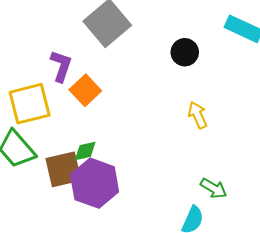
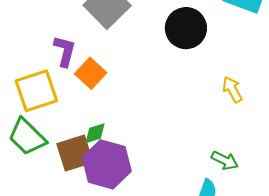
black circle: (185, 52) -> (186, 28), size x1.5
yellow arrow: (198, 115) -> (232, 89), moved

